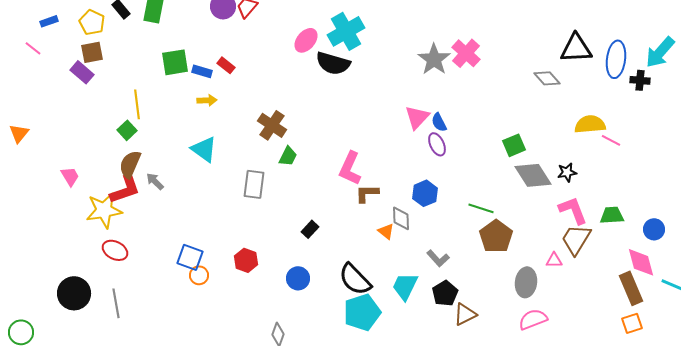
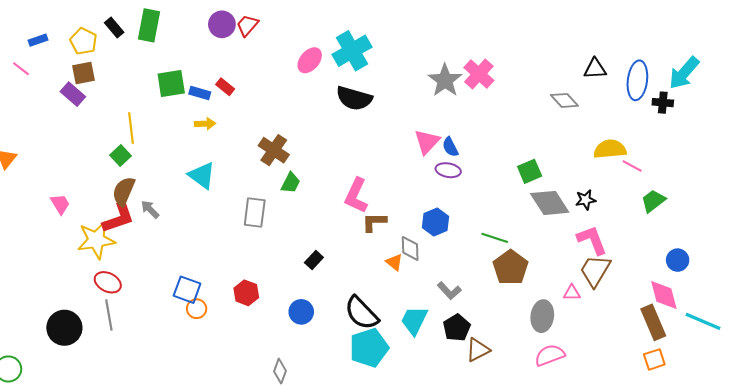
black triangle: (576, 48) -> (595, 69), size x0.7
black semicircle: (333, 63) -> (354, 98), moved
purple ellipse: (437, 144) -> (448, 170), turned -55
green trapezoid: (612, 215) -> (653, 201), moved, turned -35
gray line: (116, 303) -> (109, 315), moved

